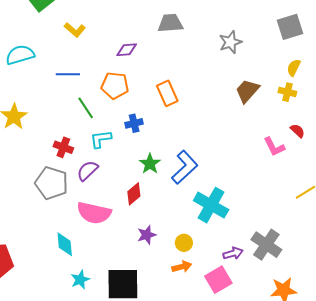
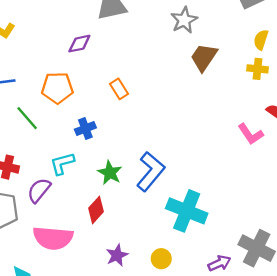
purple diamond: (127, 50) -> (79, 44), moved
brown trapezoid: (247, 91) -> (204, 57), moved
orange rectangle: (167, 93) -> (119, 89), size x0.7
cyan L-shape: (101, 139) -> (62, 163), moved

